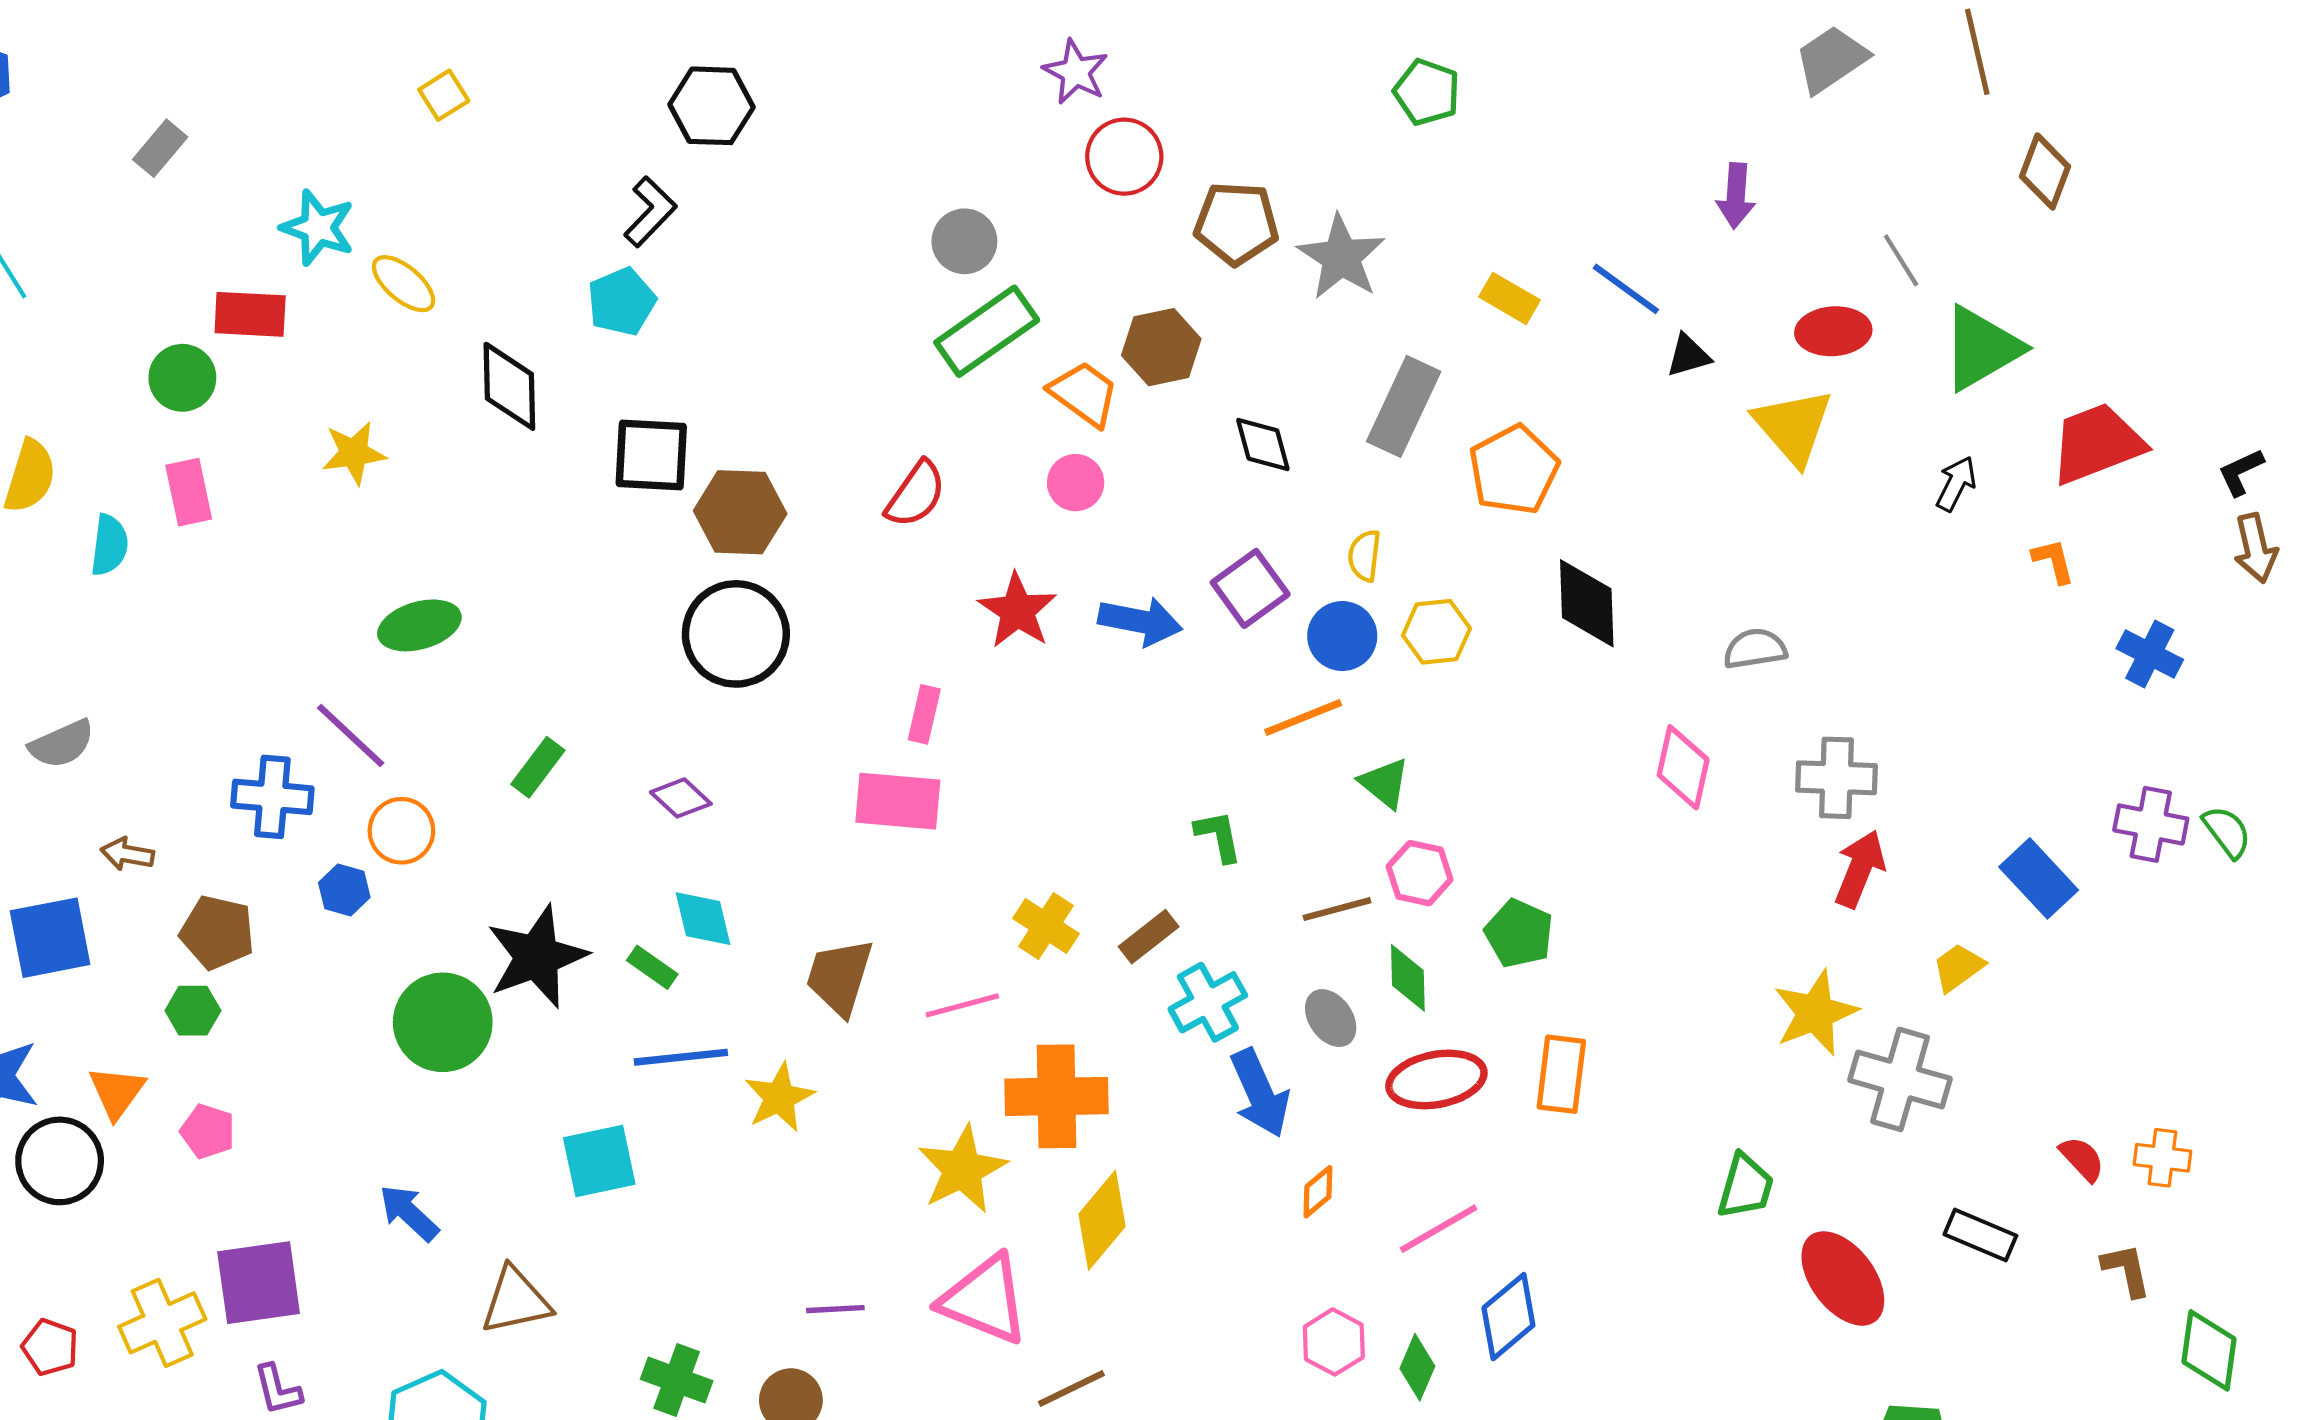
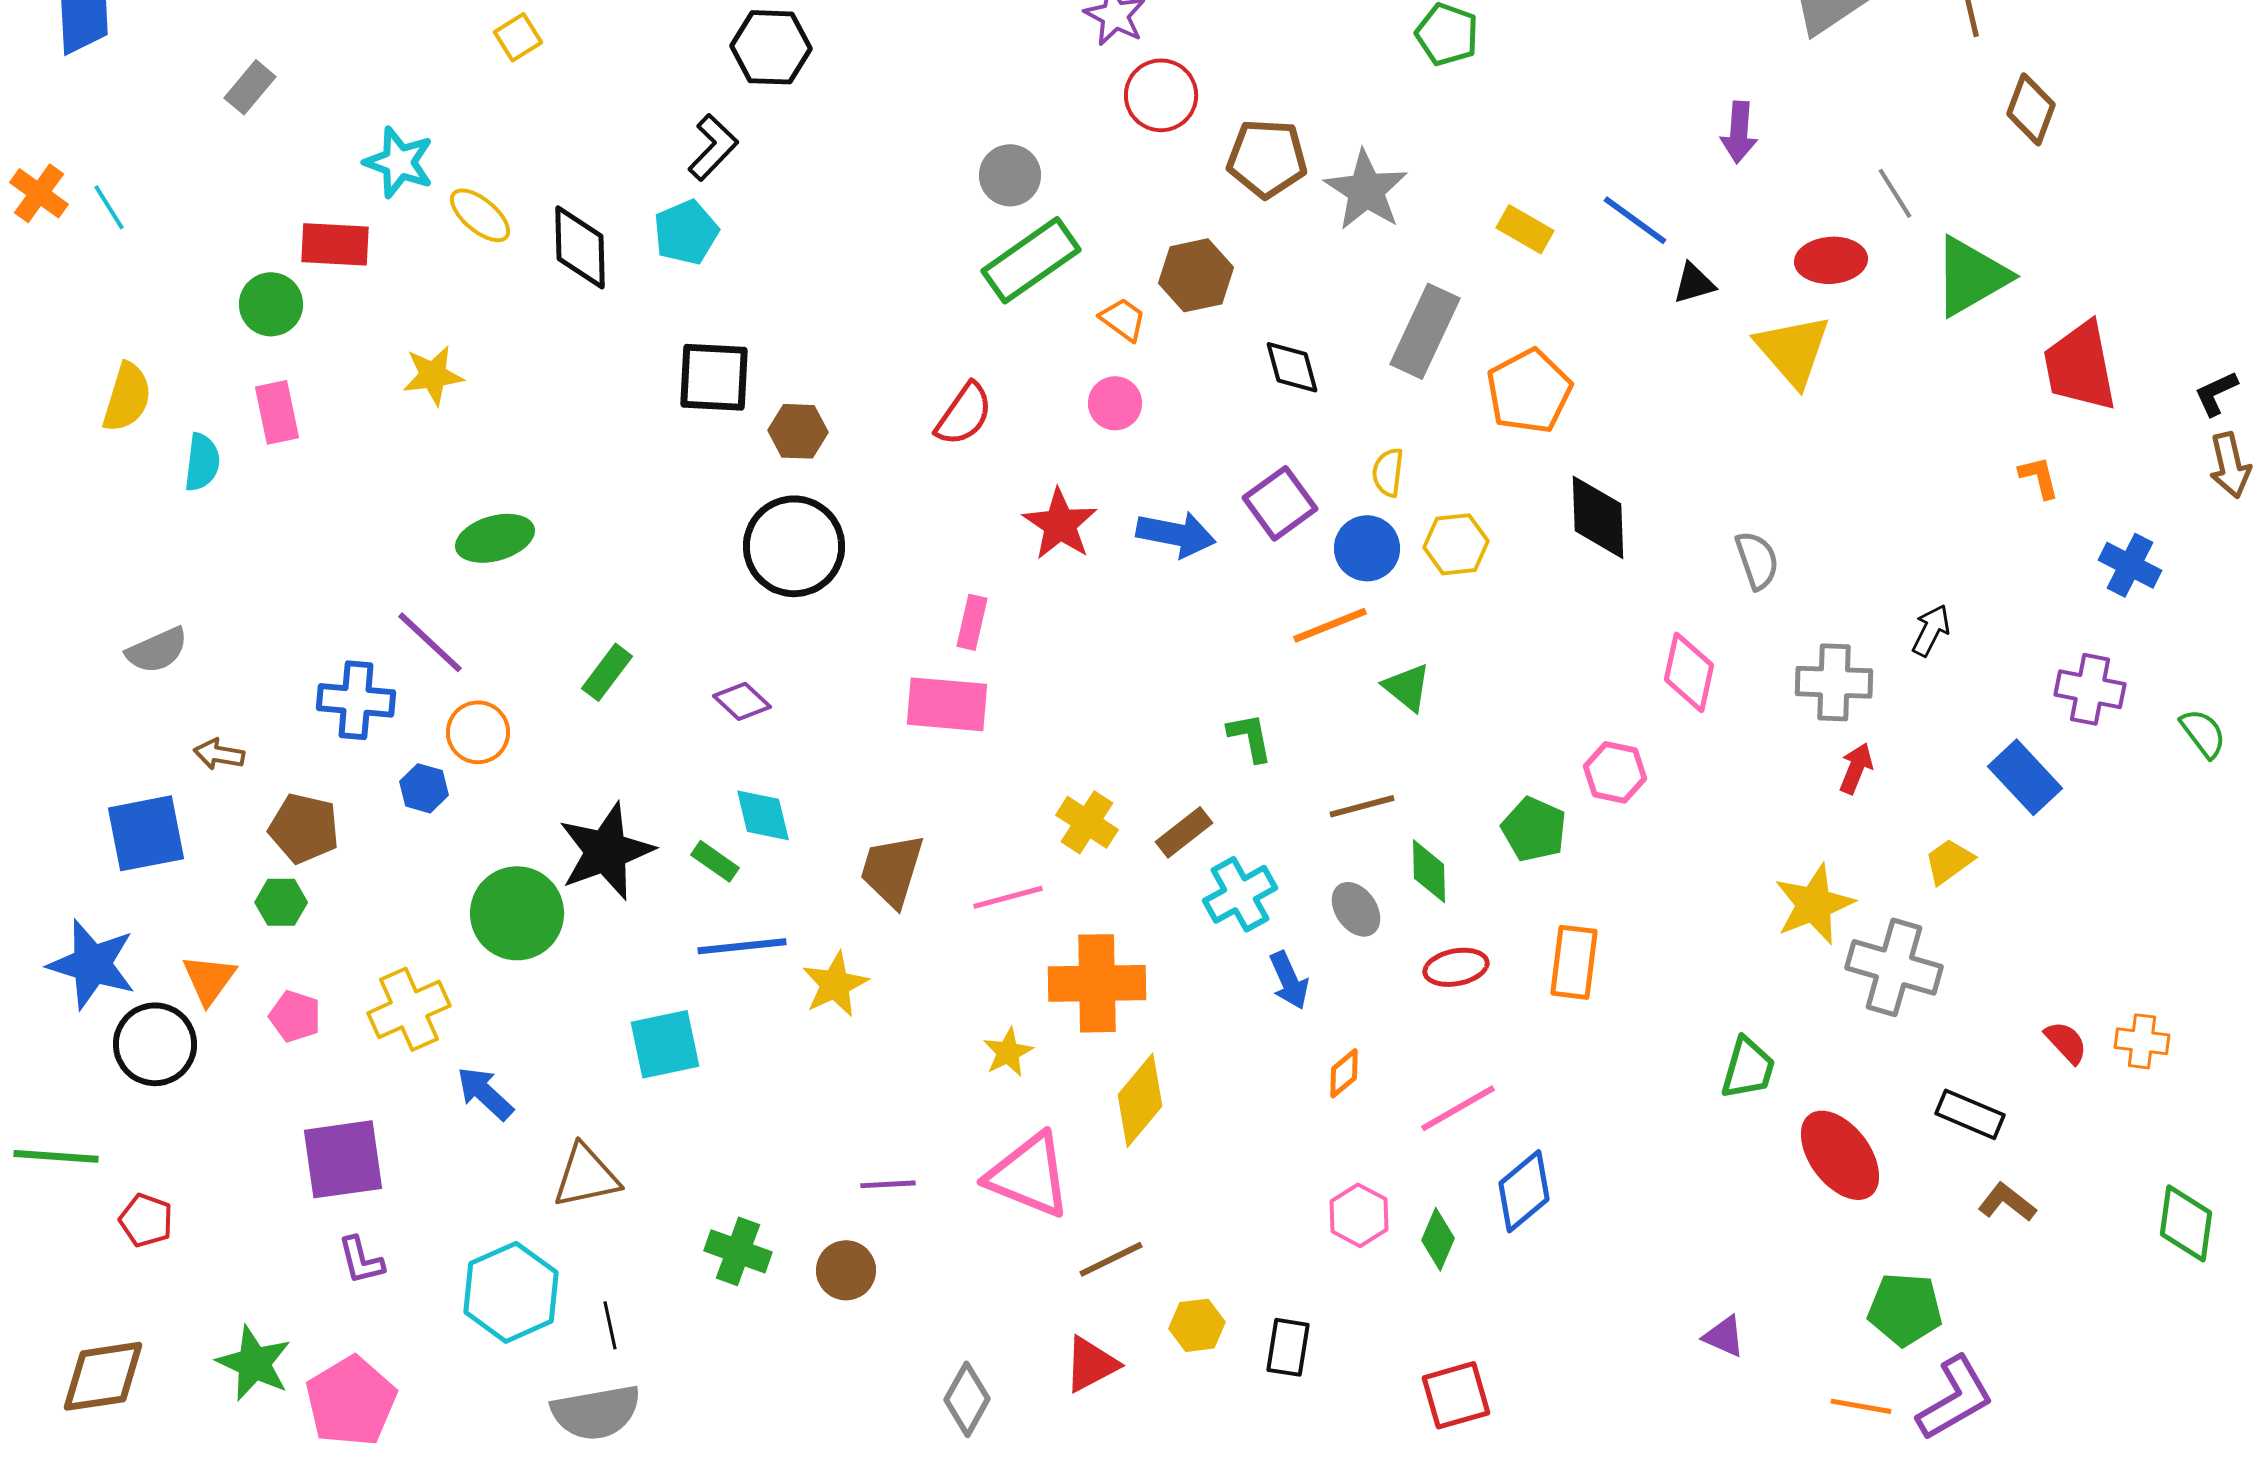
black diamond: (509, 386) -> (580, 247), moved
orange trapezoid: (1084, 394) -> (1123, 319), size x0.7
red trapezoid: (2097, 443) -> (2080, 366), turned -80
black arrow: (1956, 484) -> (1931, 630), moved
brown hexagon: (740, 512) -> (798, 431), size x0.7
gray semicircle: (1755, 649) -> (1757, 560), turned 80
purple cross: (2151, 824) -> (2090, 689), moved
red arrow: (1860, 869) -> (1856, 768), size x0.7
pink hexagon: (1420, 873) -> (1615, 772), moved
red ellipse: (1436, 1079) -> (1456, 967), size x0.7
blue arrow: (1260, 1093) -> (1289, 980), size x0.7
yellow star: (962, 1169) -> (1008, 1052), size x0.6
brown L-shape: (2126, 1270) -> (2007, 1202), moved, turned -40
yellow cross: (162, 1323) -> (409, 1009), moved

